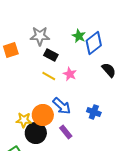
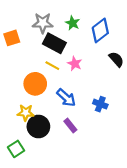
green star: (79, 36) -> (73, 23), moved
black rectangle: (51, 55) -> (54, 43), size x1.5
orange circle: (43, 115) -> (35, 84), moved

